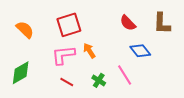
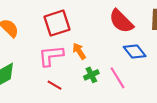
red semicircle: (128, 23) -> (121, 21), size x1.4
green cross: (99, 80) -> (91, 75), moved, turned 32

